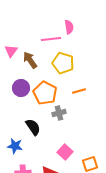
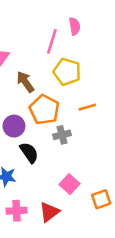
pink line: (51, 39) -> (52, 41), turned -66
brown arrow: (30, 60) -> (25, 82), moved
purple circle: (21, 88) -> (14, 126), moved

